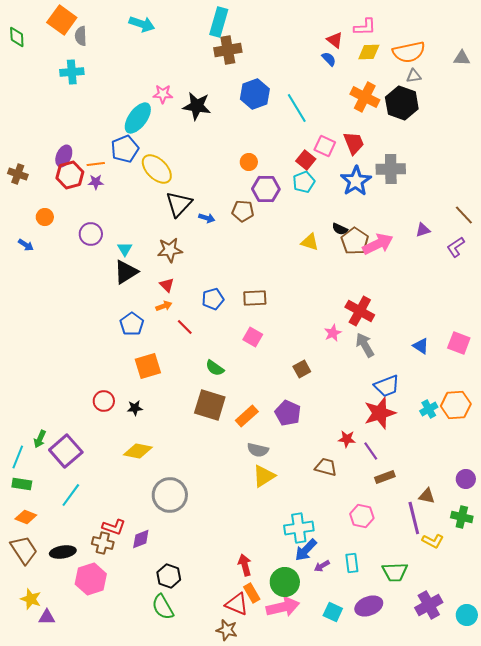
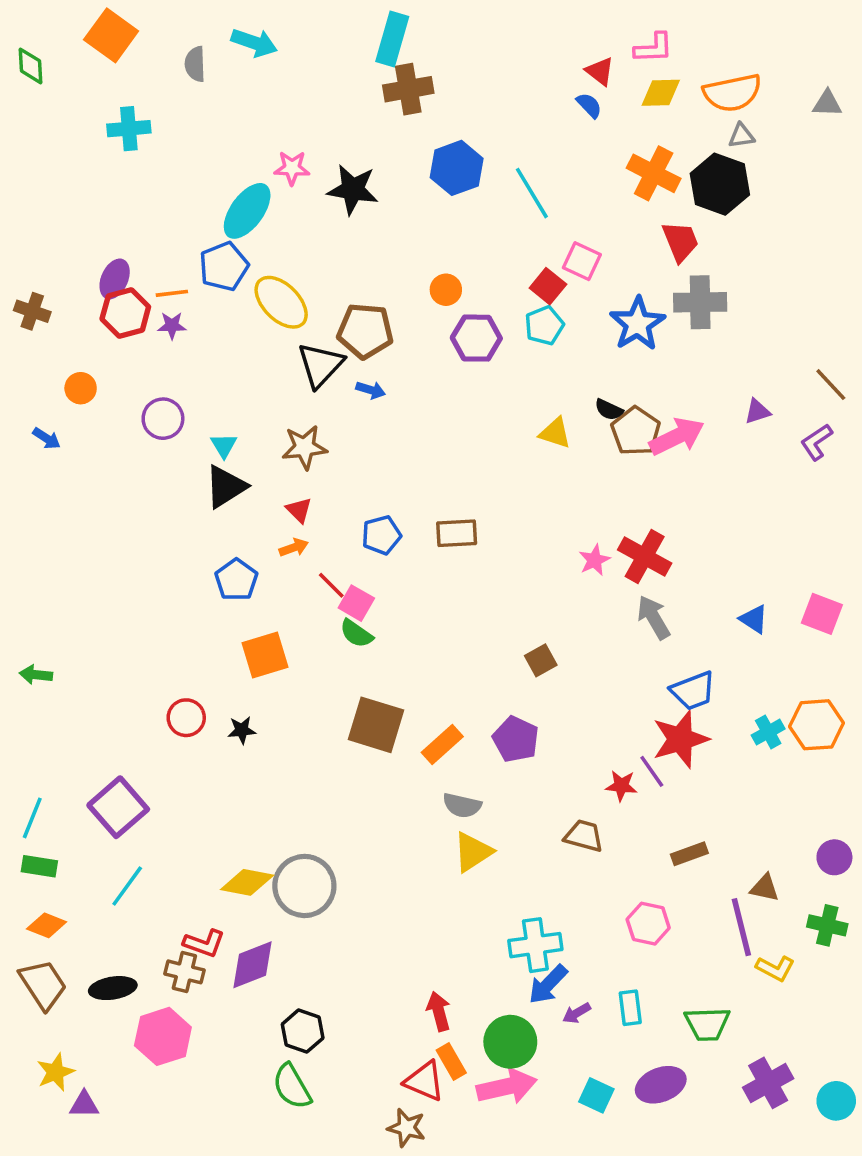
gray semicircle: (81, 36) -> (195, 64), moved
red trapezoid: (354, 143) -> (680, 241), moved
brown pentagon: (243, 211) -> (365, 331), moved, size x1.4
pink star: (333, 333) -> (594, 560), moved
pink square: (253, 337) -> (356, 603), moved
green semicircle: (215, 368) -> (356, 634), moved
green arrow: (40, 439) -> (36, 675), moved, turned 72
yellow diamond: (138, 451) -> (247, 882), moved
purple line: (371, 451) -> (652, 771), moved
purple diamond: (141, 539) -> (252, 965), size x1.4
yellow star: (31, 599) -> (56, 1072), turned 30

